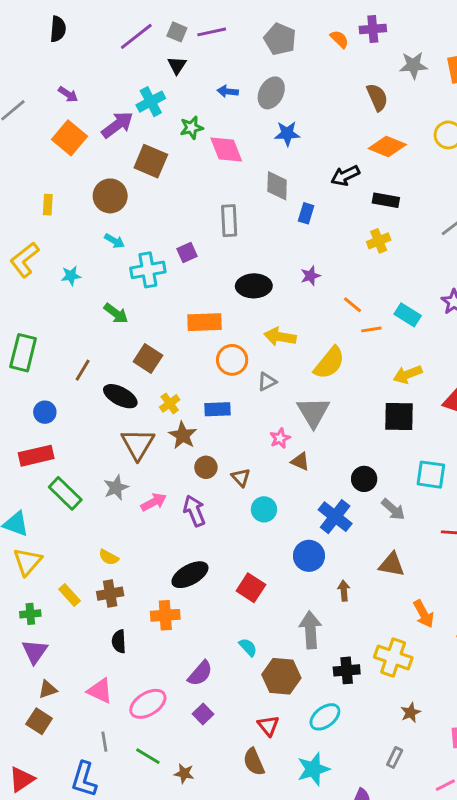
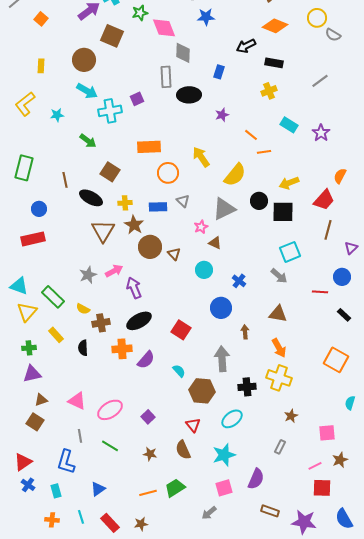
orange square: (70, 138) -> (41, 19), moved, size x0.6
gray diamond: (277, 186) -> (183, 53), moved
cyan arrow: (115, 241) -> (87, 91), size x1.5
black ellipse: (254, 286) -> (189, 95), moved
cyan rectangle: (408, 315) -> (289, 125), moved
yellow arrow: (280, 337) -> (201, 157), turned 45
brown line: (83, 370) -> (65, 180), turned -42
gray triangle: (267, 382) -> (183, 201), moved, turned -48
yellow cross: (170, 403) -> (125, 203), turned 32
gray triangle: (313, 412) -> (224, 209), turned 35
brown circle: (206, 467) -> (150, 247), size x1.5
cyan square: (431, 475) -> (290, 252), moved, turned -30
black circle: (364, 479) -> (259, 201), moved
gray star: (116, 488) -> (88, 275), moved
green rectangle: (65, 493) -> (53, 297), moved
cyan circle: (264, 509) -> (204, 270), moved
purple arrow: (194, 511) -> (134, 288), moved
blue cross: (335, 517) -> (239, 281), size x0.6
brown cross: (110, 594) -> (101, 323), moved
orange arrow: (424, 614) -> (279, 348), moved
black semicircle: (119, 641) -> (83, 348), moved
purple triangle: (35, 652) -> (32, 374), turned 42
purple semicircle: (200, 673) -> (146, 360), moved
brown star: (184, 773) -> (150, 454), moved

